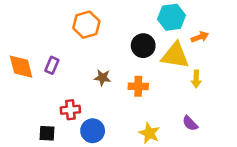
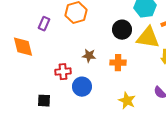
purple rectangle: (52, 65) -> (44, 24), moved
red cross: (70, 110) -> (63, 72), moved
blue circle: (93, 131) -> (82, 87), moved

